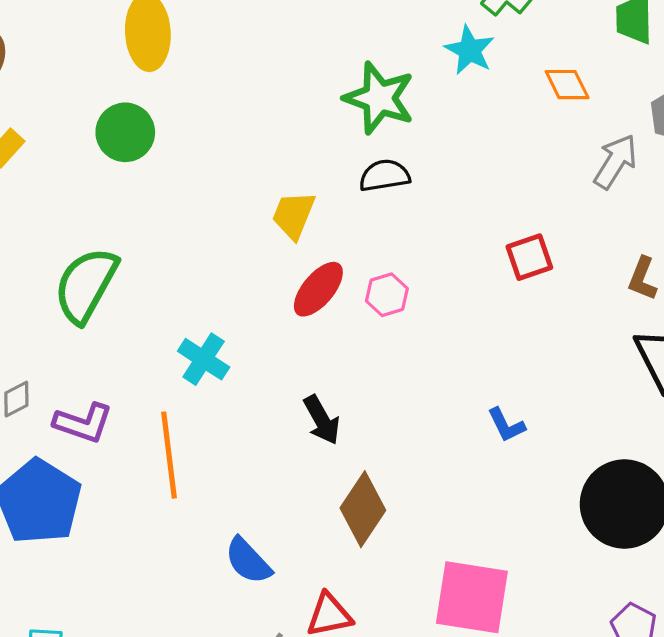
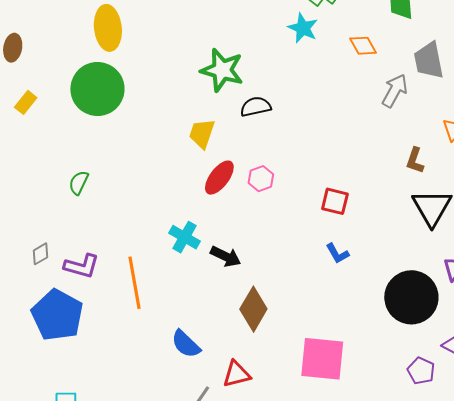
green star: (379, 98) -> (222, 70), moved
green circle: (125, 132) -> (97, 89), size x1.5
red square: (529, 257) -> (335, 201), moved, turned 36
green semicircle: (86, 285) -> (79, 183), size x0.5
cyan cross: (204, 359) -> (185, 237), moved
black arrow: (322, 420) -> (226, 256), turned -32

